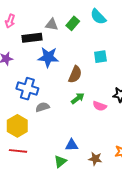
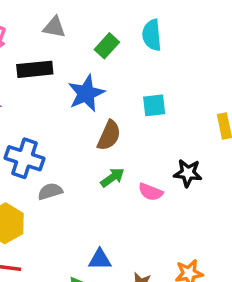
cyan semicircle: (98, 17) -> (152, 35), turned 36
gray triangle: (52, 25) -> (54, 27), moved
blue star: (48, 57) -> (86, 93), moved, turned -30

